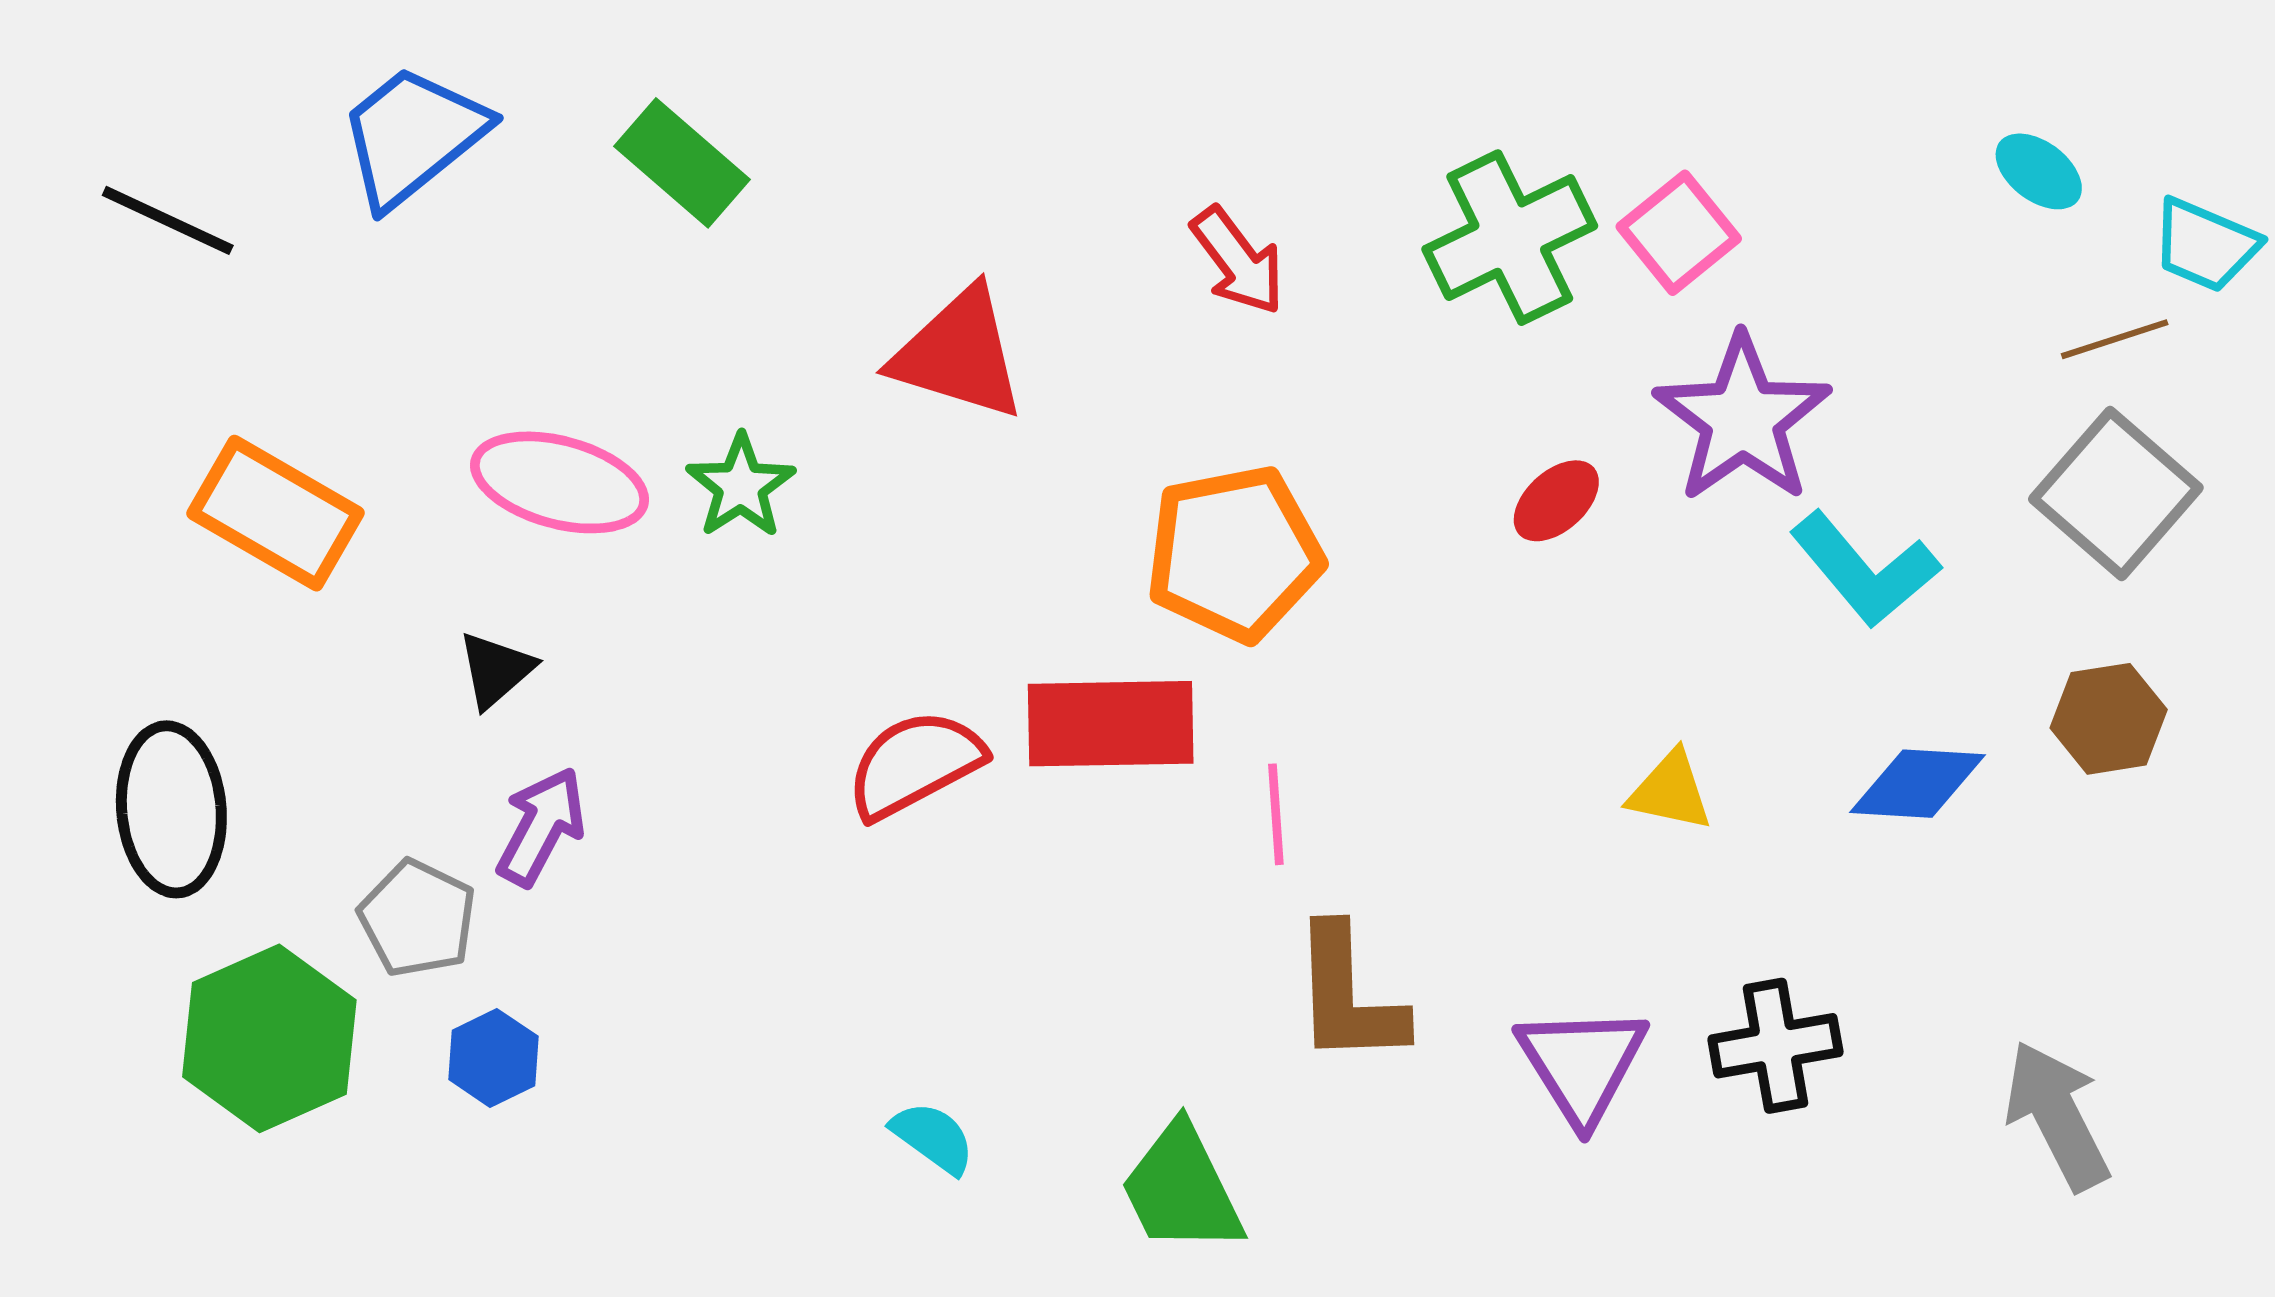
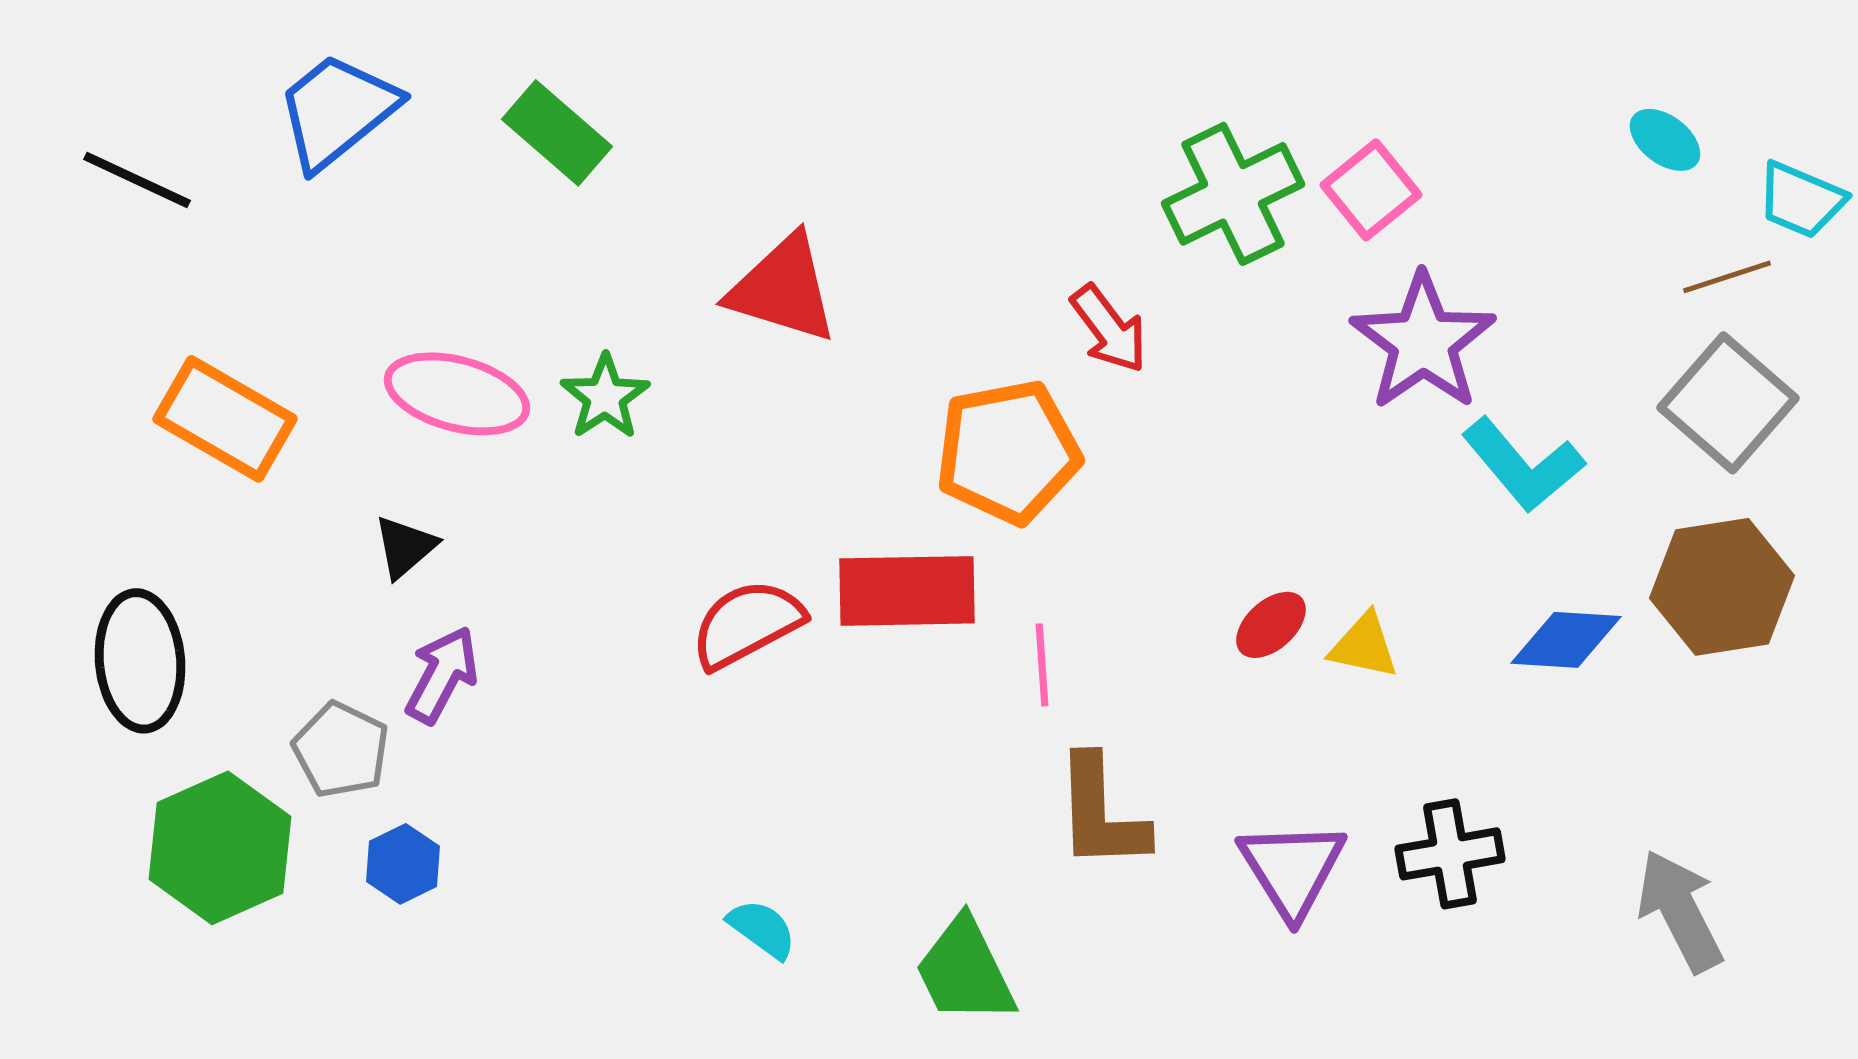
red arrow: (1238, 261) -> (1109, 329), moved
red ellipse: (1556, 501) -> (1271, 625), moved
brown hexagon: (2109, 719) -> (1722, 587), size x1.5

